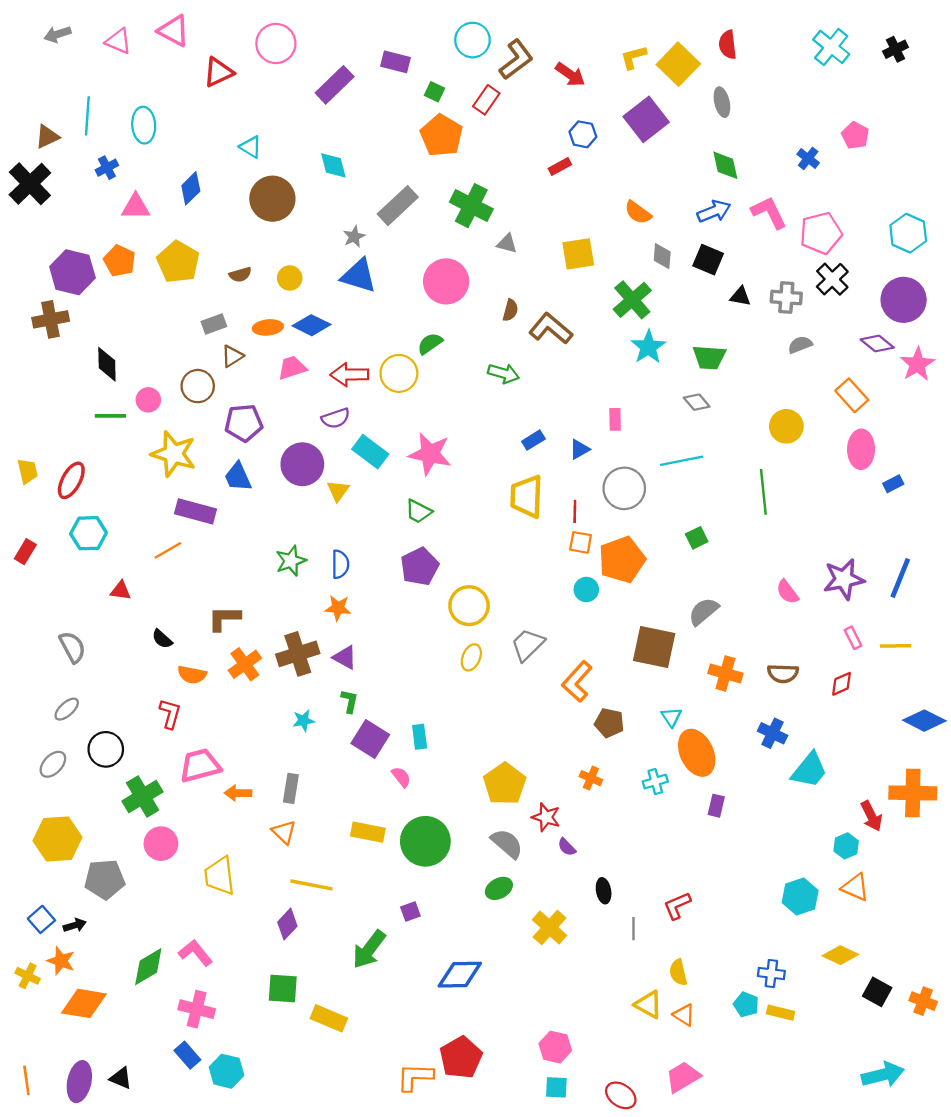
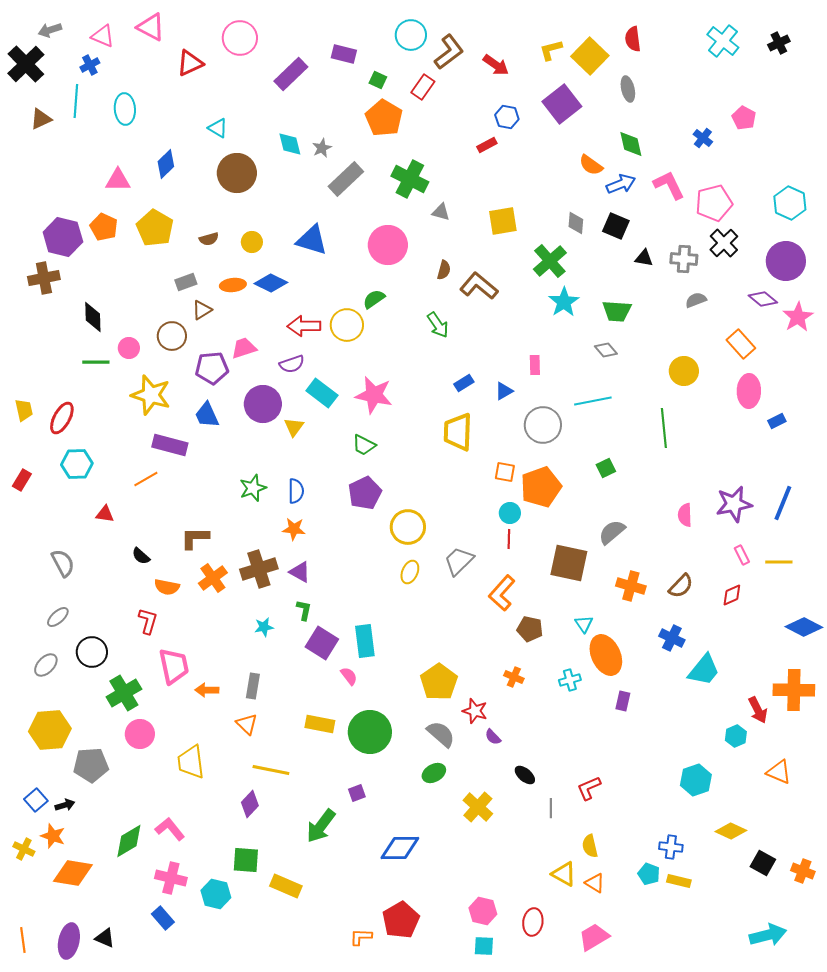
blue cross: (107, 168) -> (90, 65), moved
black cross: (30, 184) -> (26, 64), moved
orange semicircle: (638, 212) -> (591, 165), moved
gray star: (354, 237) -> (322, 148), moved
pink trapezoid: (292, 368) -> (244, 348), moved
green arrow: (504, 373) -> (438, 325), turned 40
red line: (575, 511) -> (509, 539), moved
pink semicircle: (787, 592) -> (685, 515), turned 35
brown semicircle: (783, 673) -> (681, 586), turned -48
cyan rectangle: (420, 737) -> (365, 641), size x1.5
pink trapezoid: (200, 765) -> (174, 666), turned 93
orange triangle: (855, 887) -> (779, 772), moved
black ellipse: (604, 891) -> (525, 775), turned -40
cyan hexagon: (226, 1071) -> (216, 894), moved
orange L-shape: (415, 1077) -> (361, 937), size x0.7
red ellipse: (621, 1095) -> (533, 922), moved, turned 64

